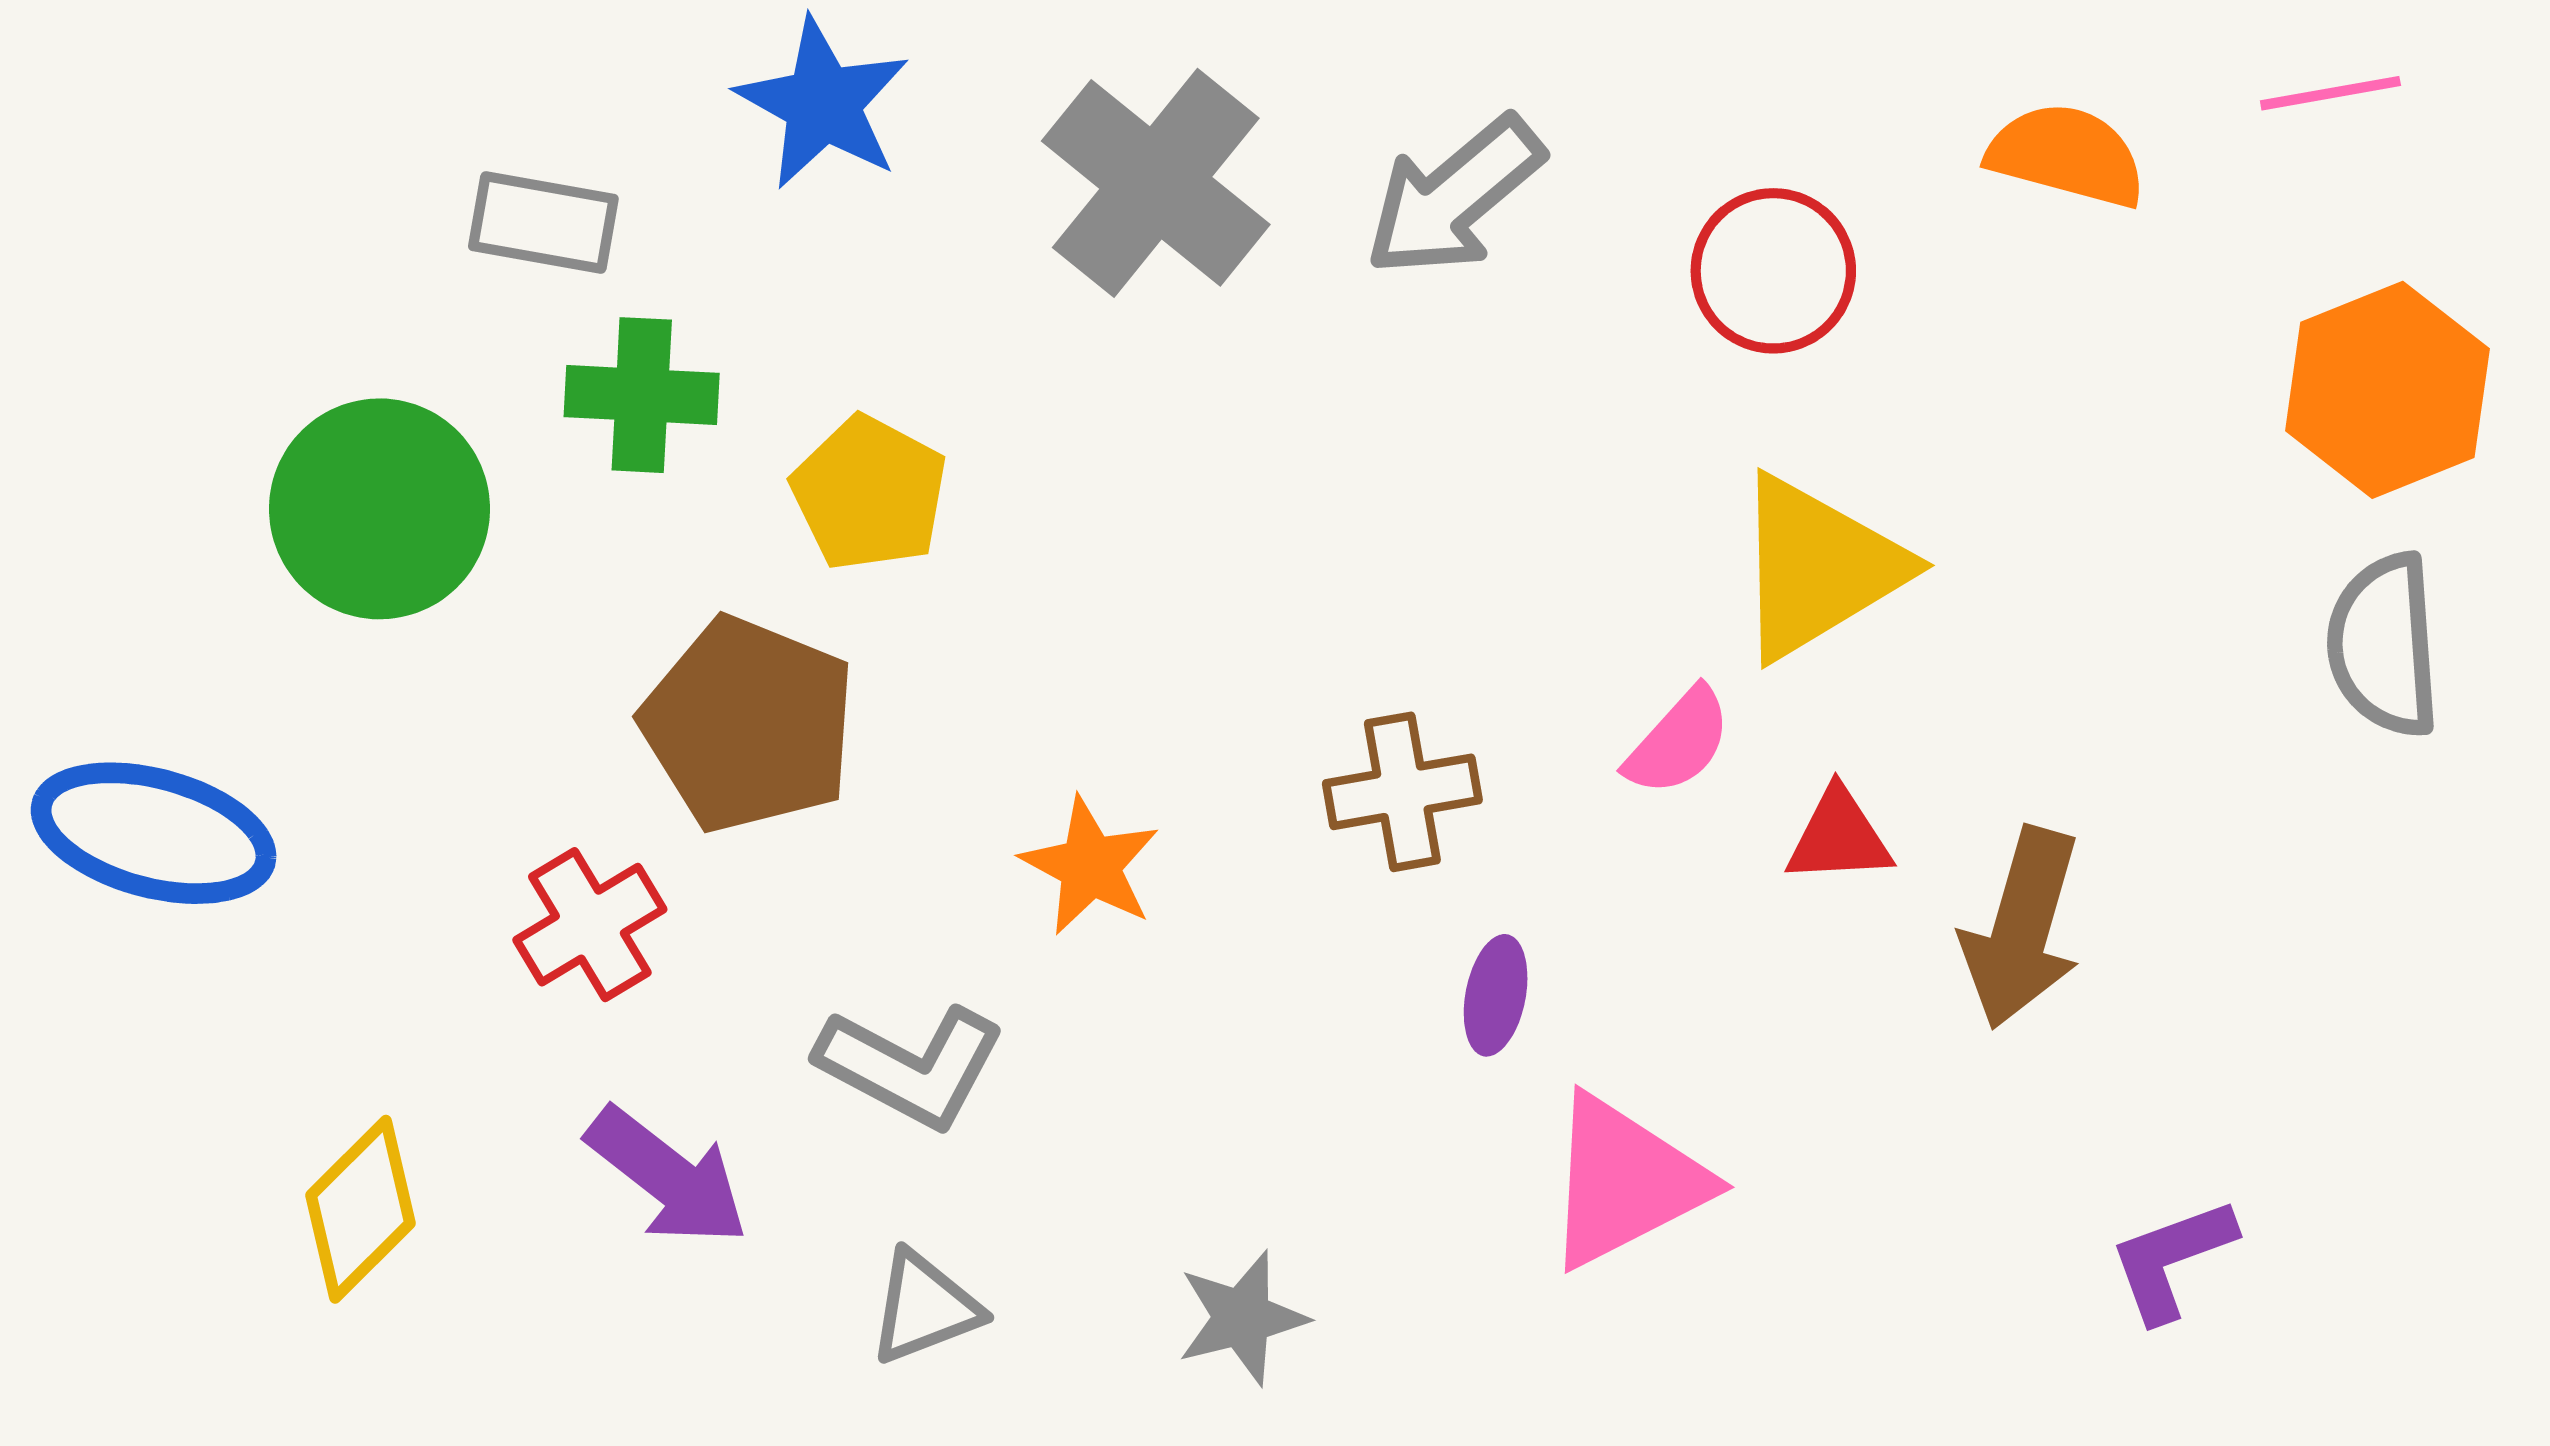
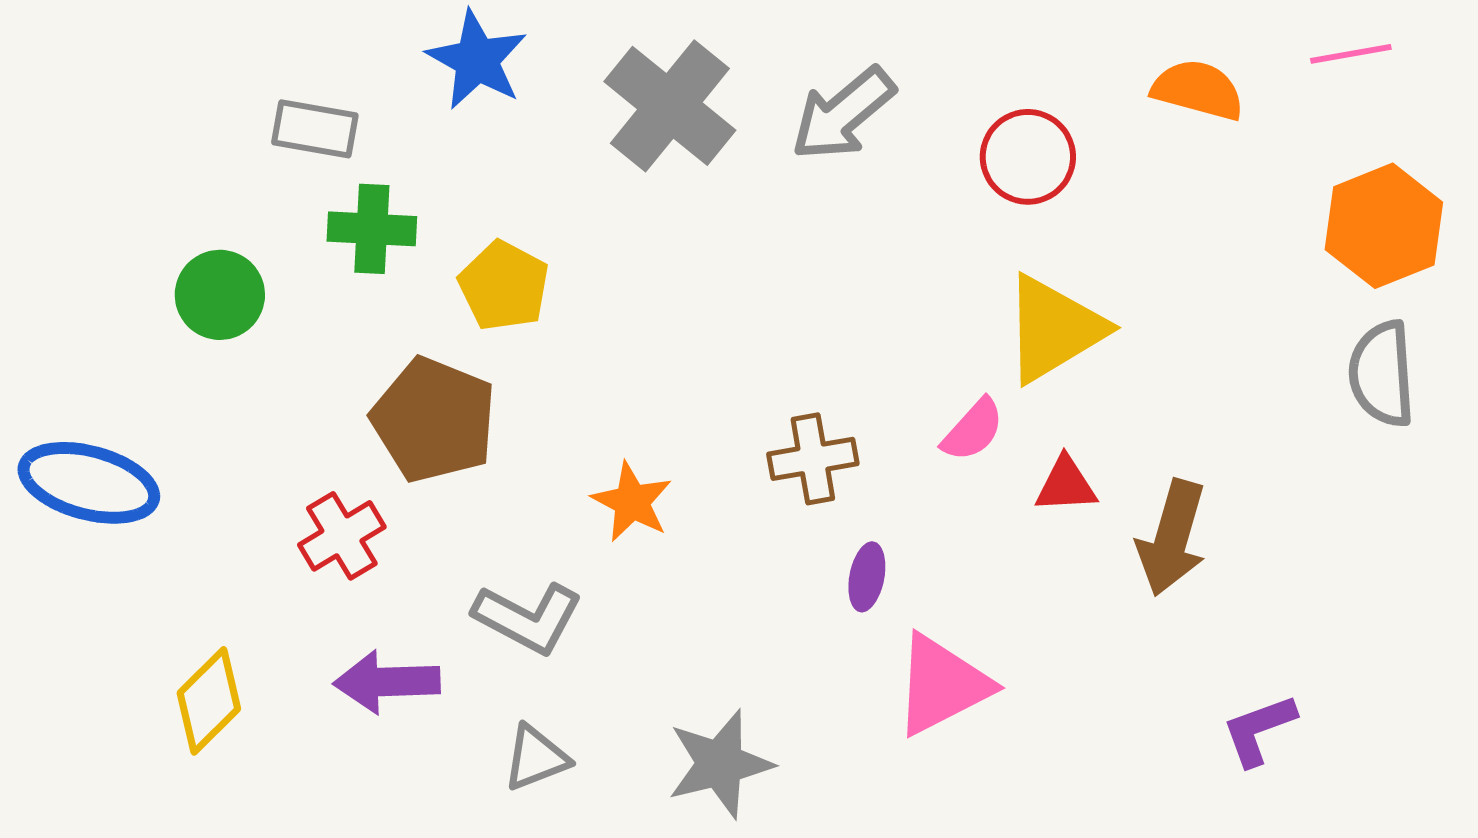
green circle: (380, 509) -> (220, 295), size x0.7
purple arrow: (668, 1176) -> (387, 682), turned 140
gray star: (1242, 1318) -> (720, 764), size x1.4

